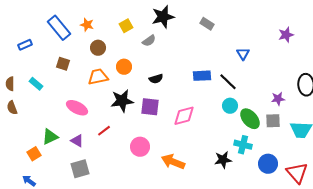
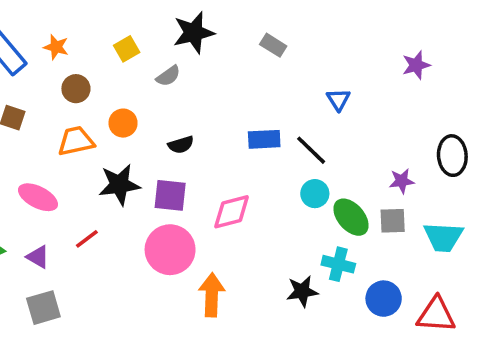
pink circle: (140, 147) -> (170, 250), moved, size x1.4
orange arrow: (173, 162) -> (212, 295), turned 70
red triangle: (297, 173) -> (436, 315), turned -45

